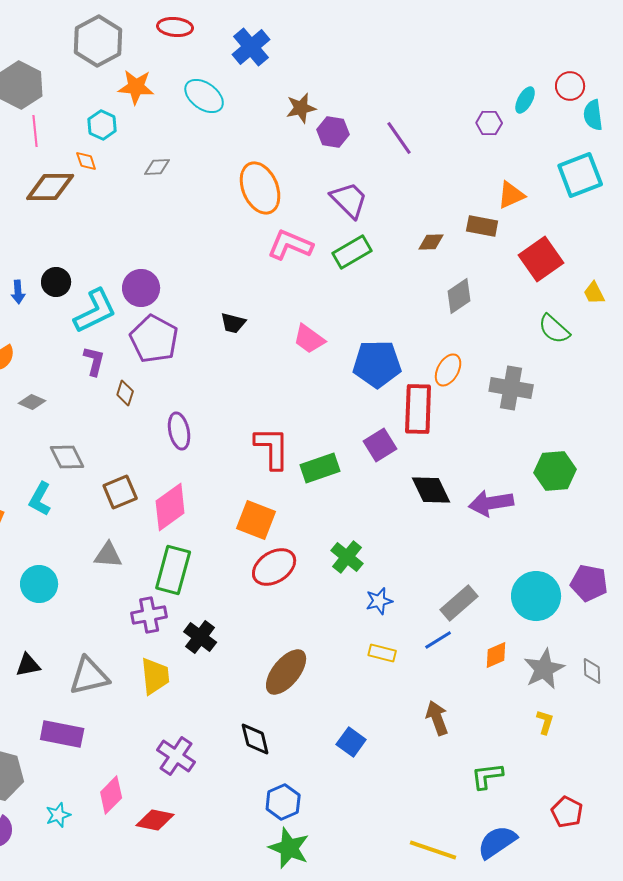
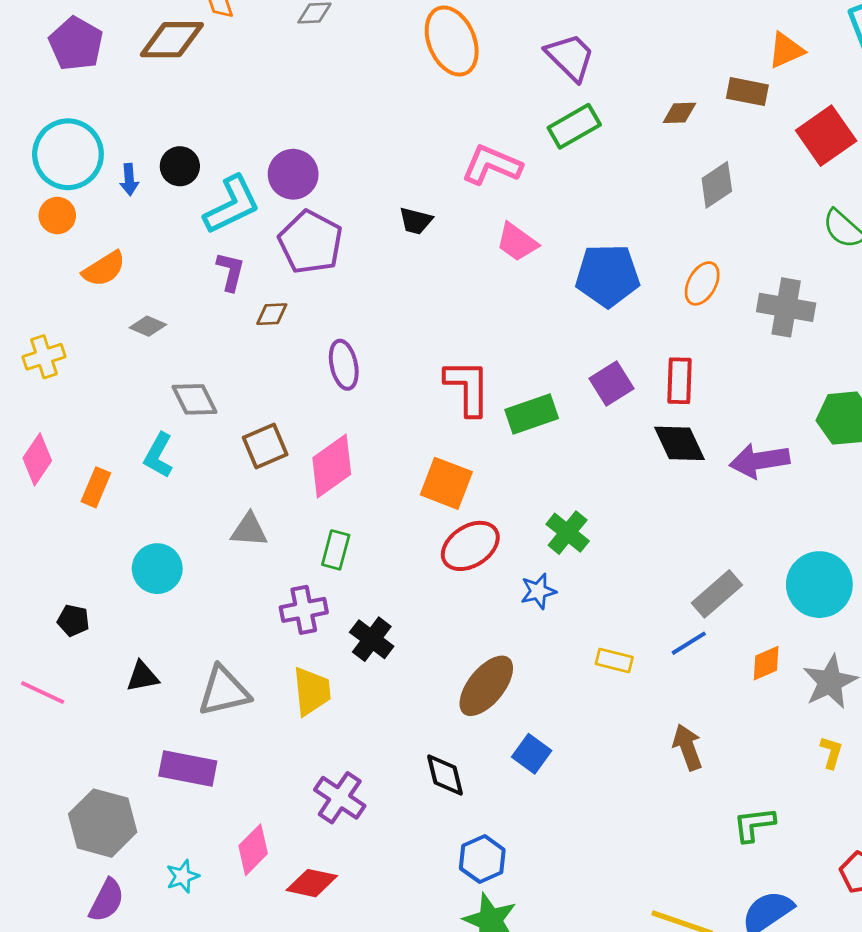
pink L-shape: (290, 245) -> (492, 165), moved
brown diamond: (125, 393) -> (272, 314), turned 70
red rectangle: (418, 409) -> (679, 381), moved, size x0.7
green rectangle: (173, 570) -> (336, 550), size x0.6
blue star: (379, 601) -> (538, 591), moved
blue square: (351, 742) -> (532, 754), moved

